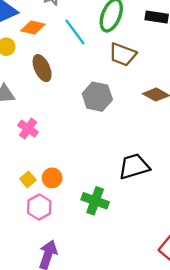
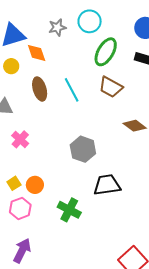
orange diamond: (33, 27) -> (37, 53), turned 50
cyan line: (75, 32) -> (72, 90), moved
gray hexagon: (97, 97) -> (83, 149), moved

